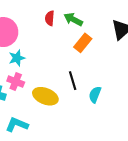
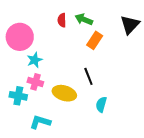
cyan semicircle: (95, 95) -> (101, 104), moved

